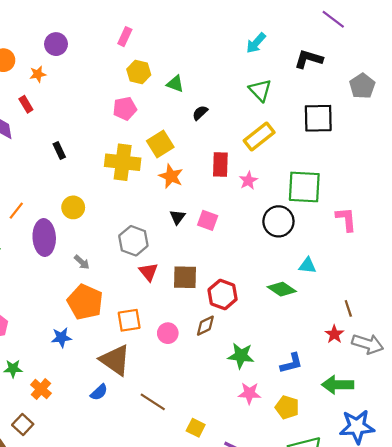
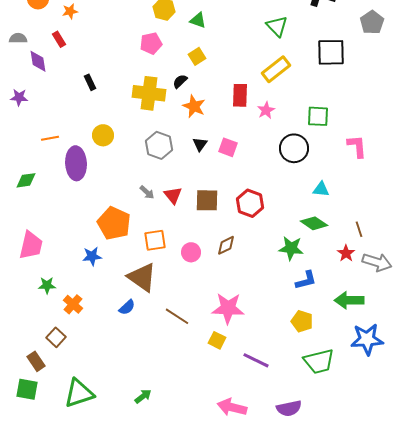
black semicircle: (200, 113) -> (180, 81), moved
yellow square: (160, 144) -> (197, 56), moved, size x0.7
green square: (304, 187) -> (318, 116), size x0.7
orange line: (16, 211) -> (50, 138), turned 42
gray hexagon: (133, 241) -> (159, 145), moved
gray arrow: (82, 262) -> (147, 192), moved
green diamond: (282, 289) -> (314, 223), moved
red hexagon: (223, 294) -> (250, 203), moved
green star: (241, 356) -> (291, 248), moved
pink star: (249, 393) -> (228, 308), moved, size x1.5

